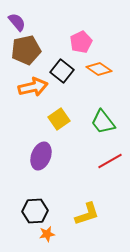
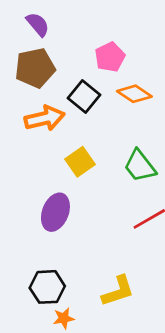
purple semicircle: (17, 22) -> (38, 24), moved

